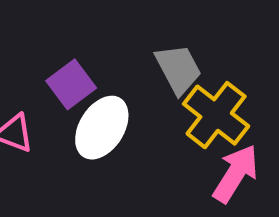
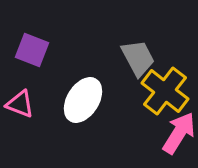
purple square: (71, 84) -> (32, 50), moved, turned -32

